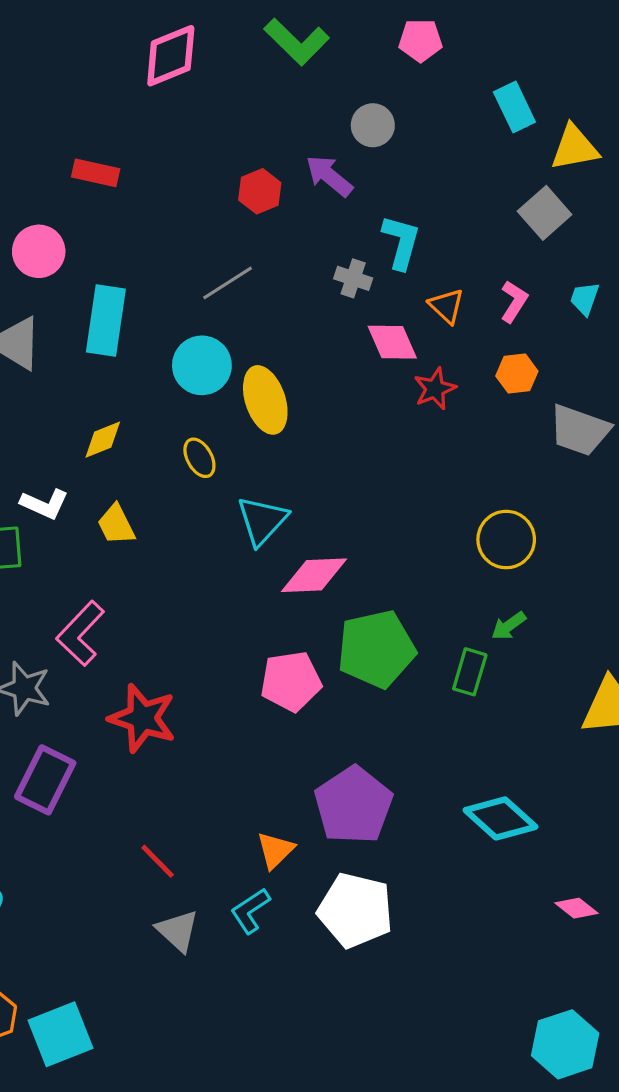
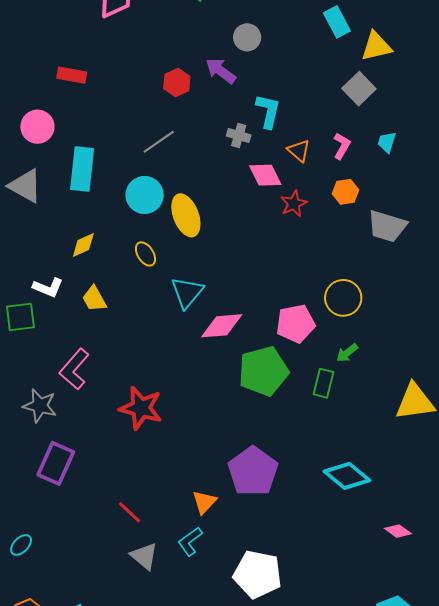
pink pentagon: (291, 681) -> (296, 324), moved
red star: (142, 718) -> (141, 408), moved
white pentagon: (355, 910) -> (258, 574), moved

